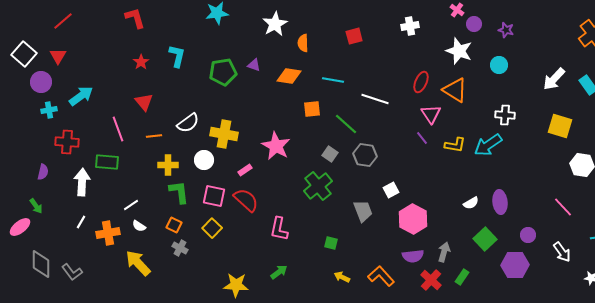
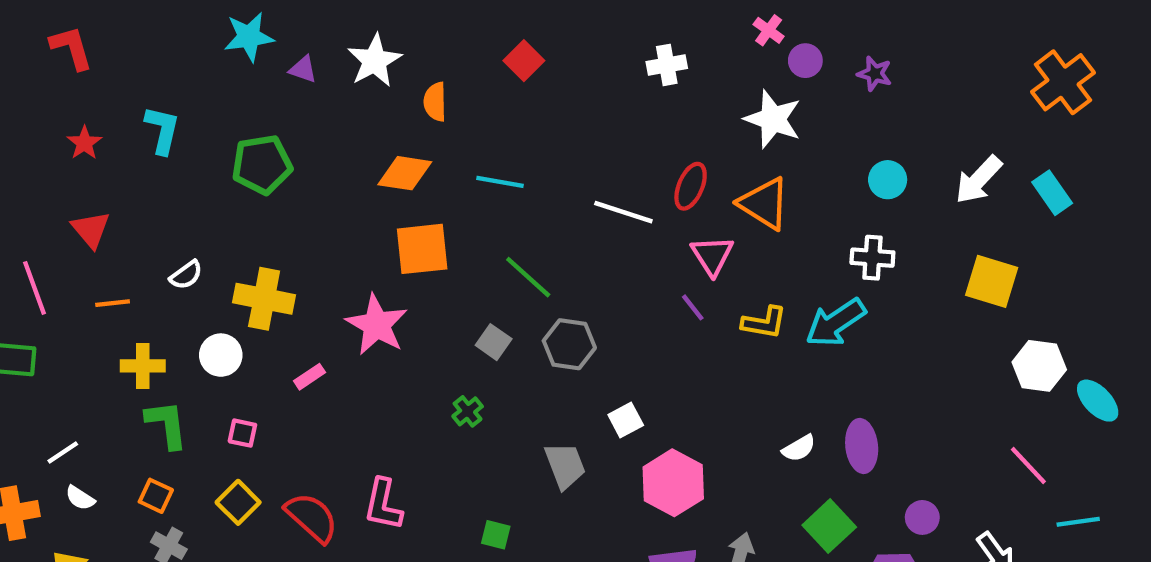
red square: (354, 36) -> (524, 61), moved, turned -30
purple triangle: (254, 65) -> (303, 69), moved
cyan circle: (499, 65) -> (888, 180), moved
white line: (375, 99) -> (623, 212), moved
orange square: (312, 109) -> (422, 249), moved, size x1.5
white semicircle: (188, 123) -> (186, 275), size x0.7
green cross: (318, 186) -> (468, 411), size x0.5
pink square: (214, 196) -> (242, 433), size x0.6
red semicircle: (246, 200) -> (312, 517), moved
pink line: (563, 207) -> (1028, 465), moved

